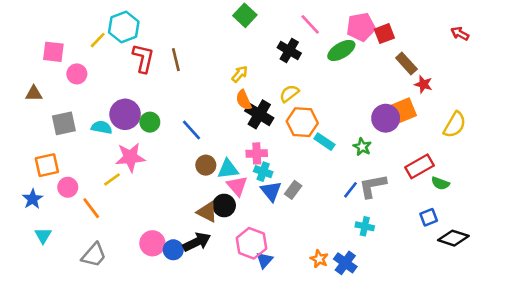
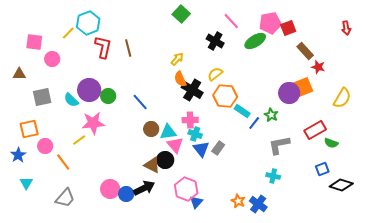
red arrow: (460, 34) -> (346, 28), turned -128
cyan semicircle: (102, 127) -> (71, 100), turned -147
blue line: (350, 190) -> (254, 123), moved

